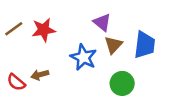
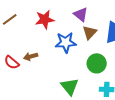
red star: (44, 30) -> (45, 19), moved
blue star: (83, 57) -> (66, 42), turned -30

